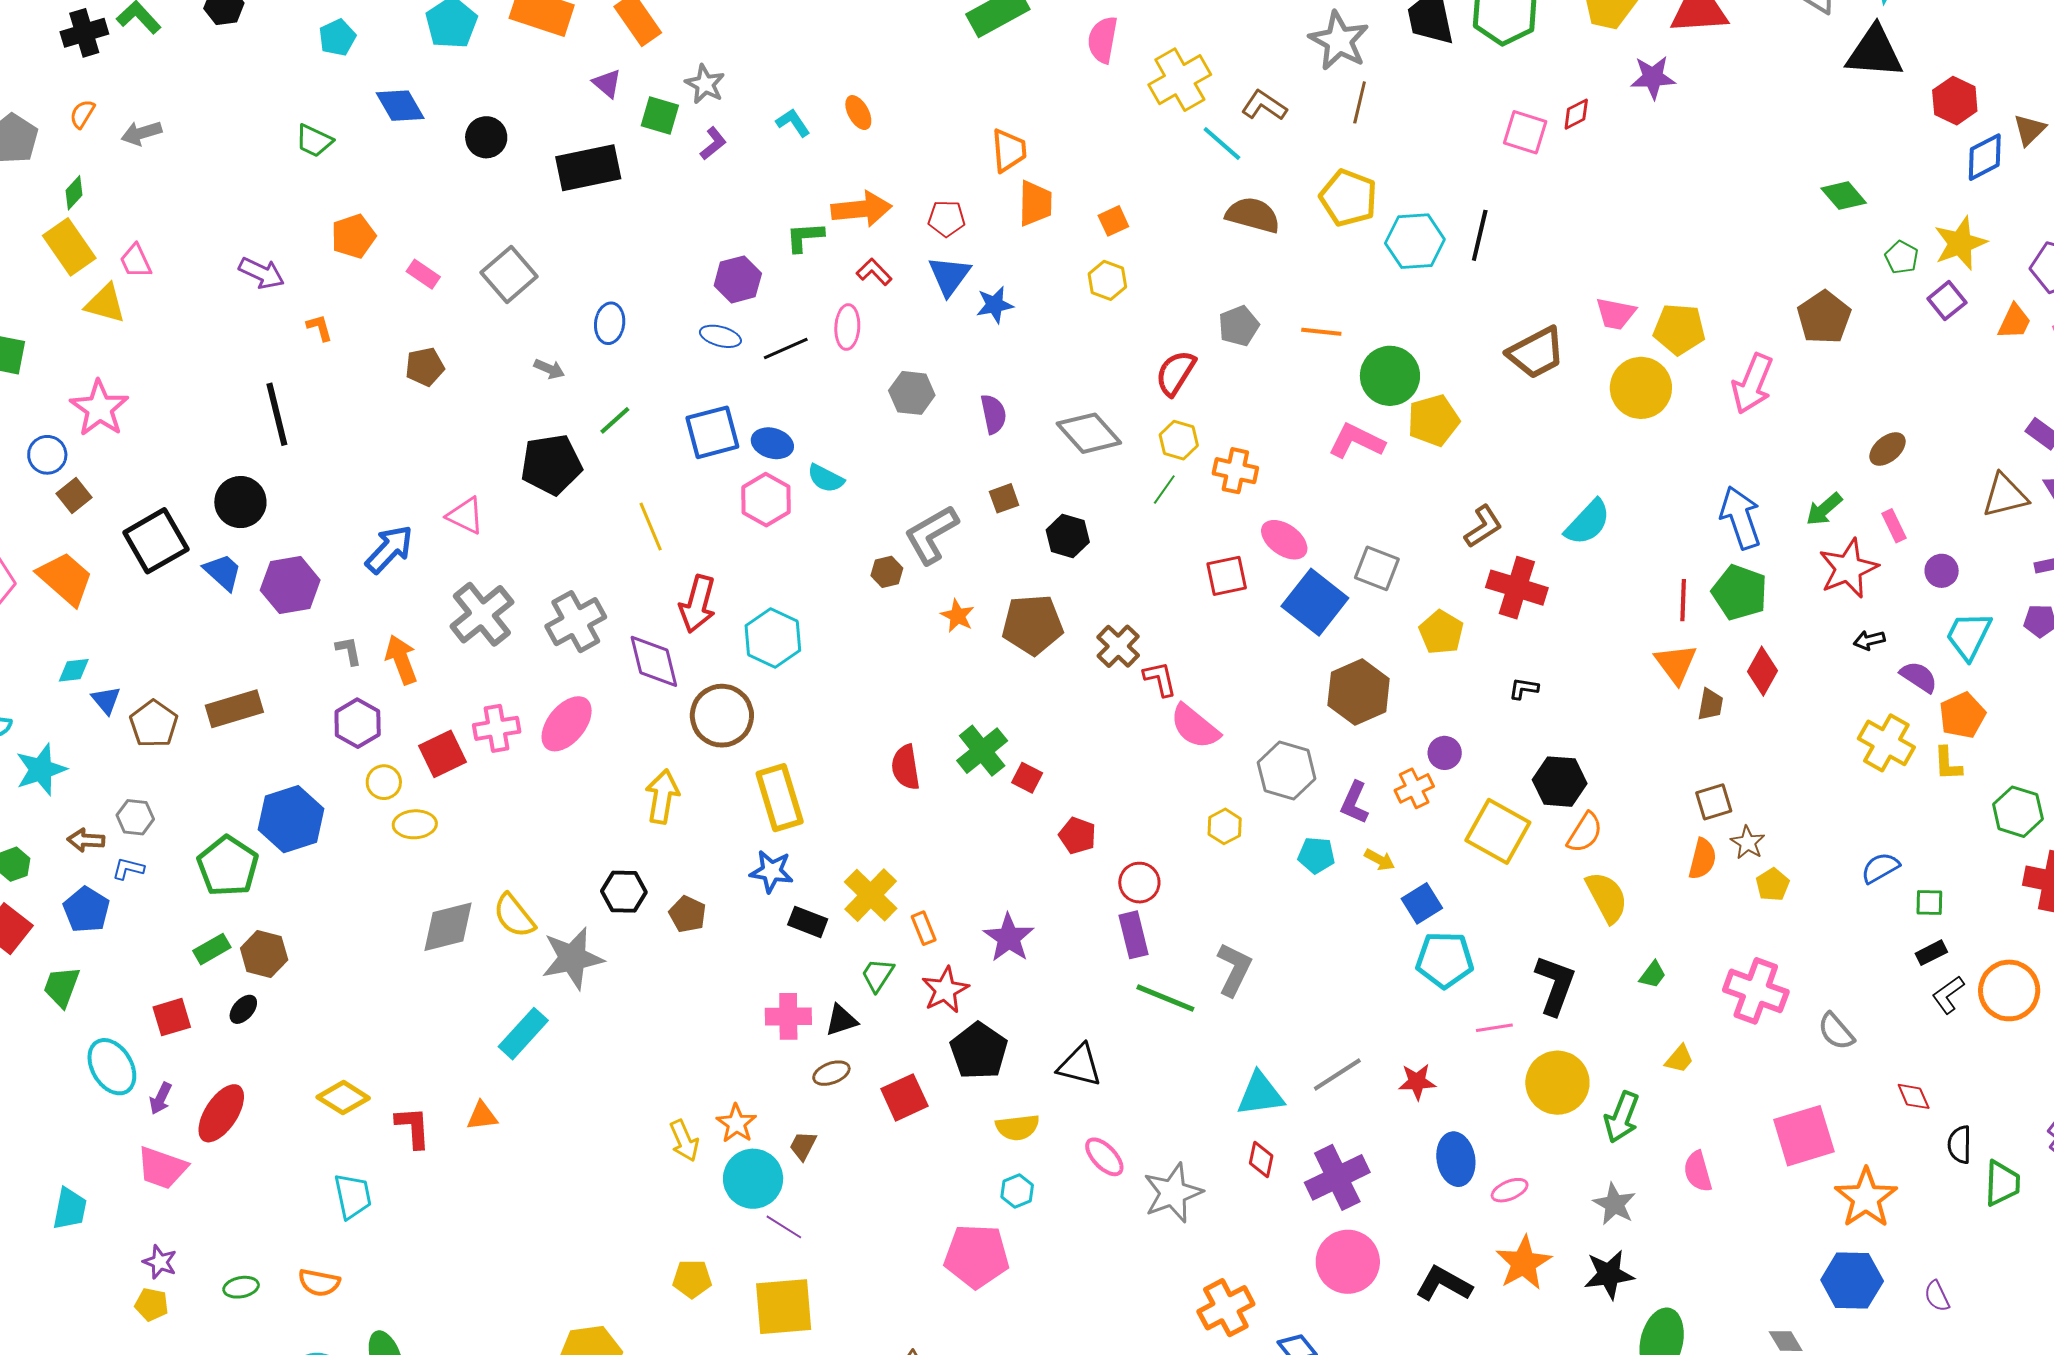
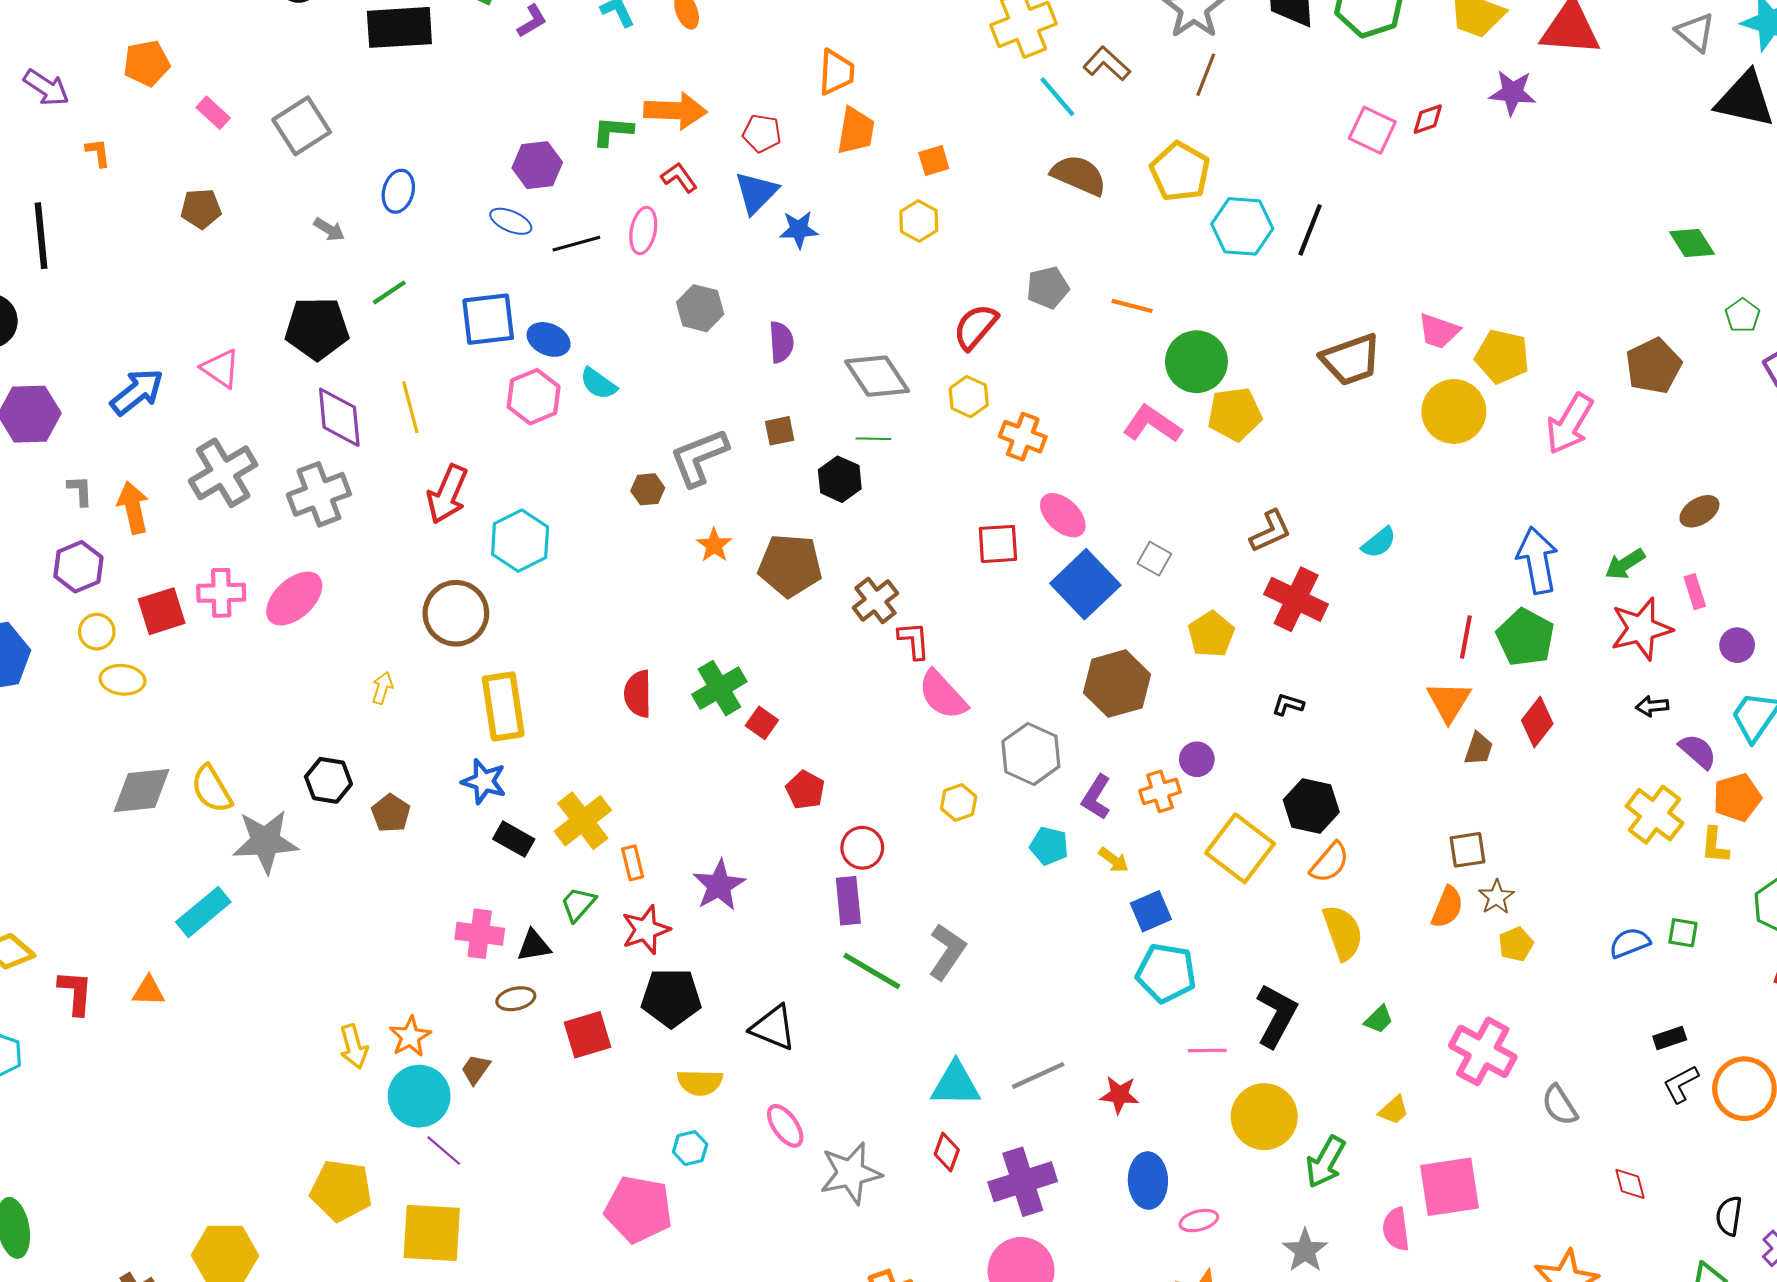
green line: (1164, 490) -> (873, 439), moved, turned 48
cyan semicircle: (1588, 522) -> (1379, 542), size x0.7
gray square: (1377, 568) -> (1154, 559), size x0.7
purple diamond: (654, 661) -> (339, 417), moved
yellow arrow: (662, 796) -> (382, 688), size x0.6
green square: (1929, 902) -> (1683, 933), moved
black pentagon: (979, 1051) -> (671, 998), turned 30
pink square: (1804, 1136) -> (1449, 1187), moved
black semicircle: (1960, 1145) -> (1729, 1216), moved
yellow pentagon: (692, 1279) -> (341, 1191), size x1.5

